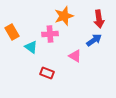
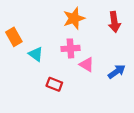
pink cross: (50, 34) -> (70, 48), moved
blue arrow: (94, 40) -> (117, 72), moved

